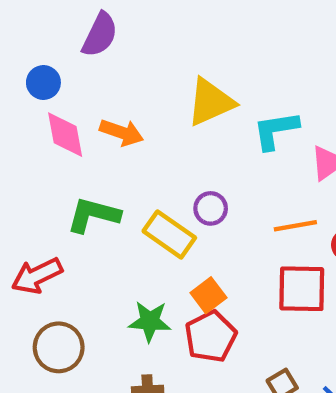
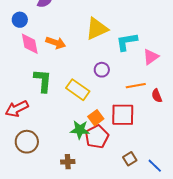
purple circle: (211, 208) -> (102, 70), moved
green L-shape: (93, 215) -> (43, 81), turned 80
red square: (302, 289) -> (123, 115), moved
green star: (150, 321) -> (80, 130), moved

